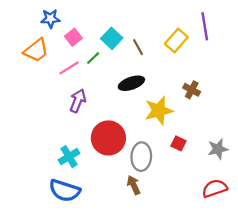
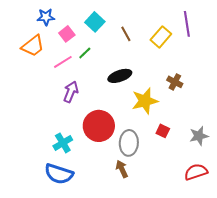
cyan square: (112, 38) -> (95, 22), moved
brown line: (138, 47) -> (126, 34), moved

